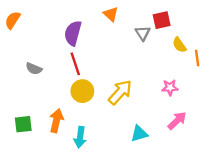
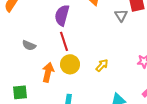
yellow arrow: (120, 92) -> (102, 65), size x0.6
orange arrow: (56, 121) -> (48, 72), moved

